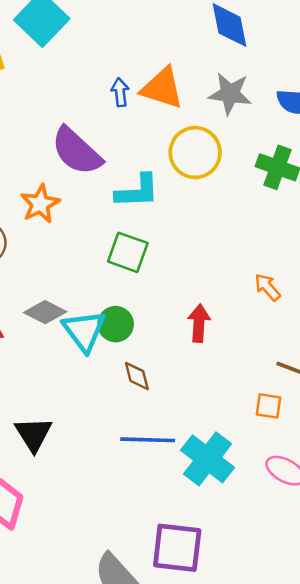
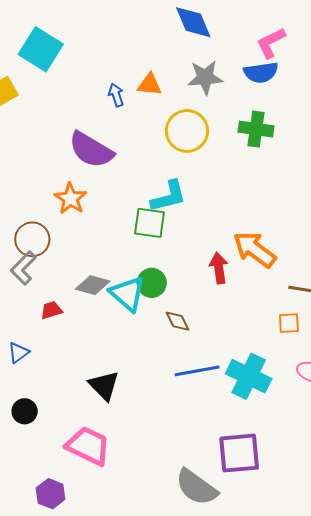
orange triangle: (162, 88) -> (150, 85), size x0.7
cyan L-shape: (137, 191) -> (169, 196), moved
orange arrow: (267, 287) -> (255, 249), moved, size x1.8

